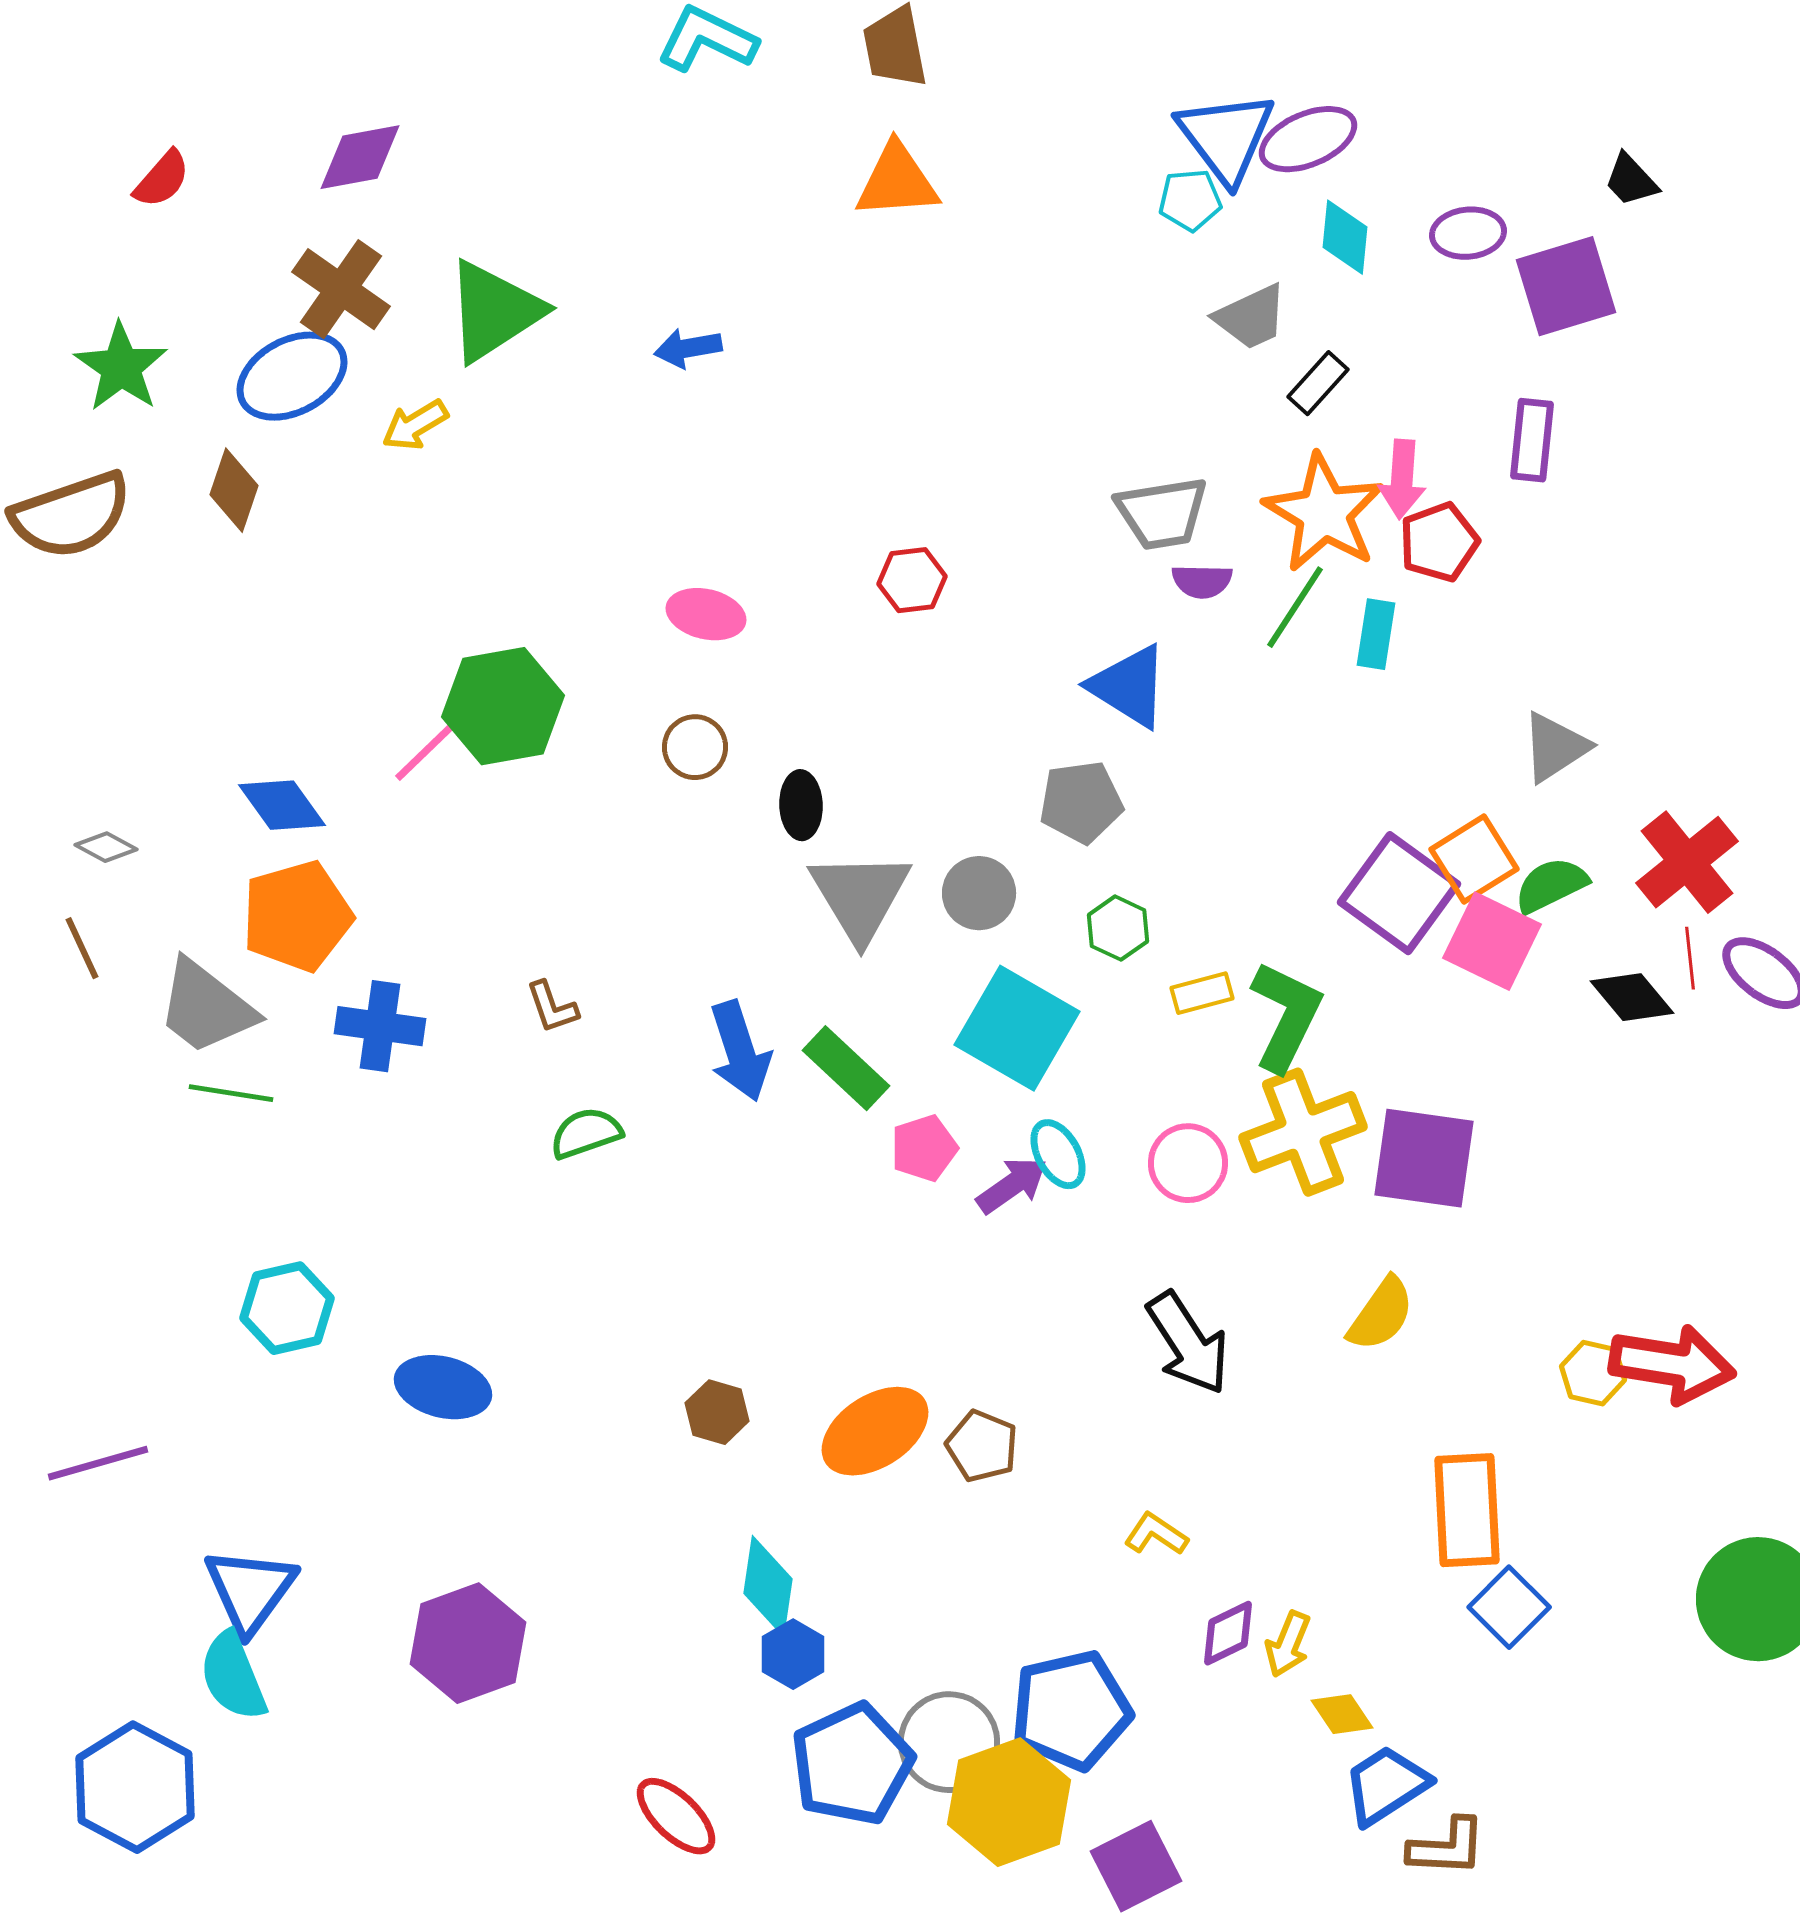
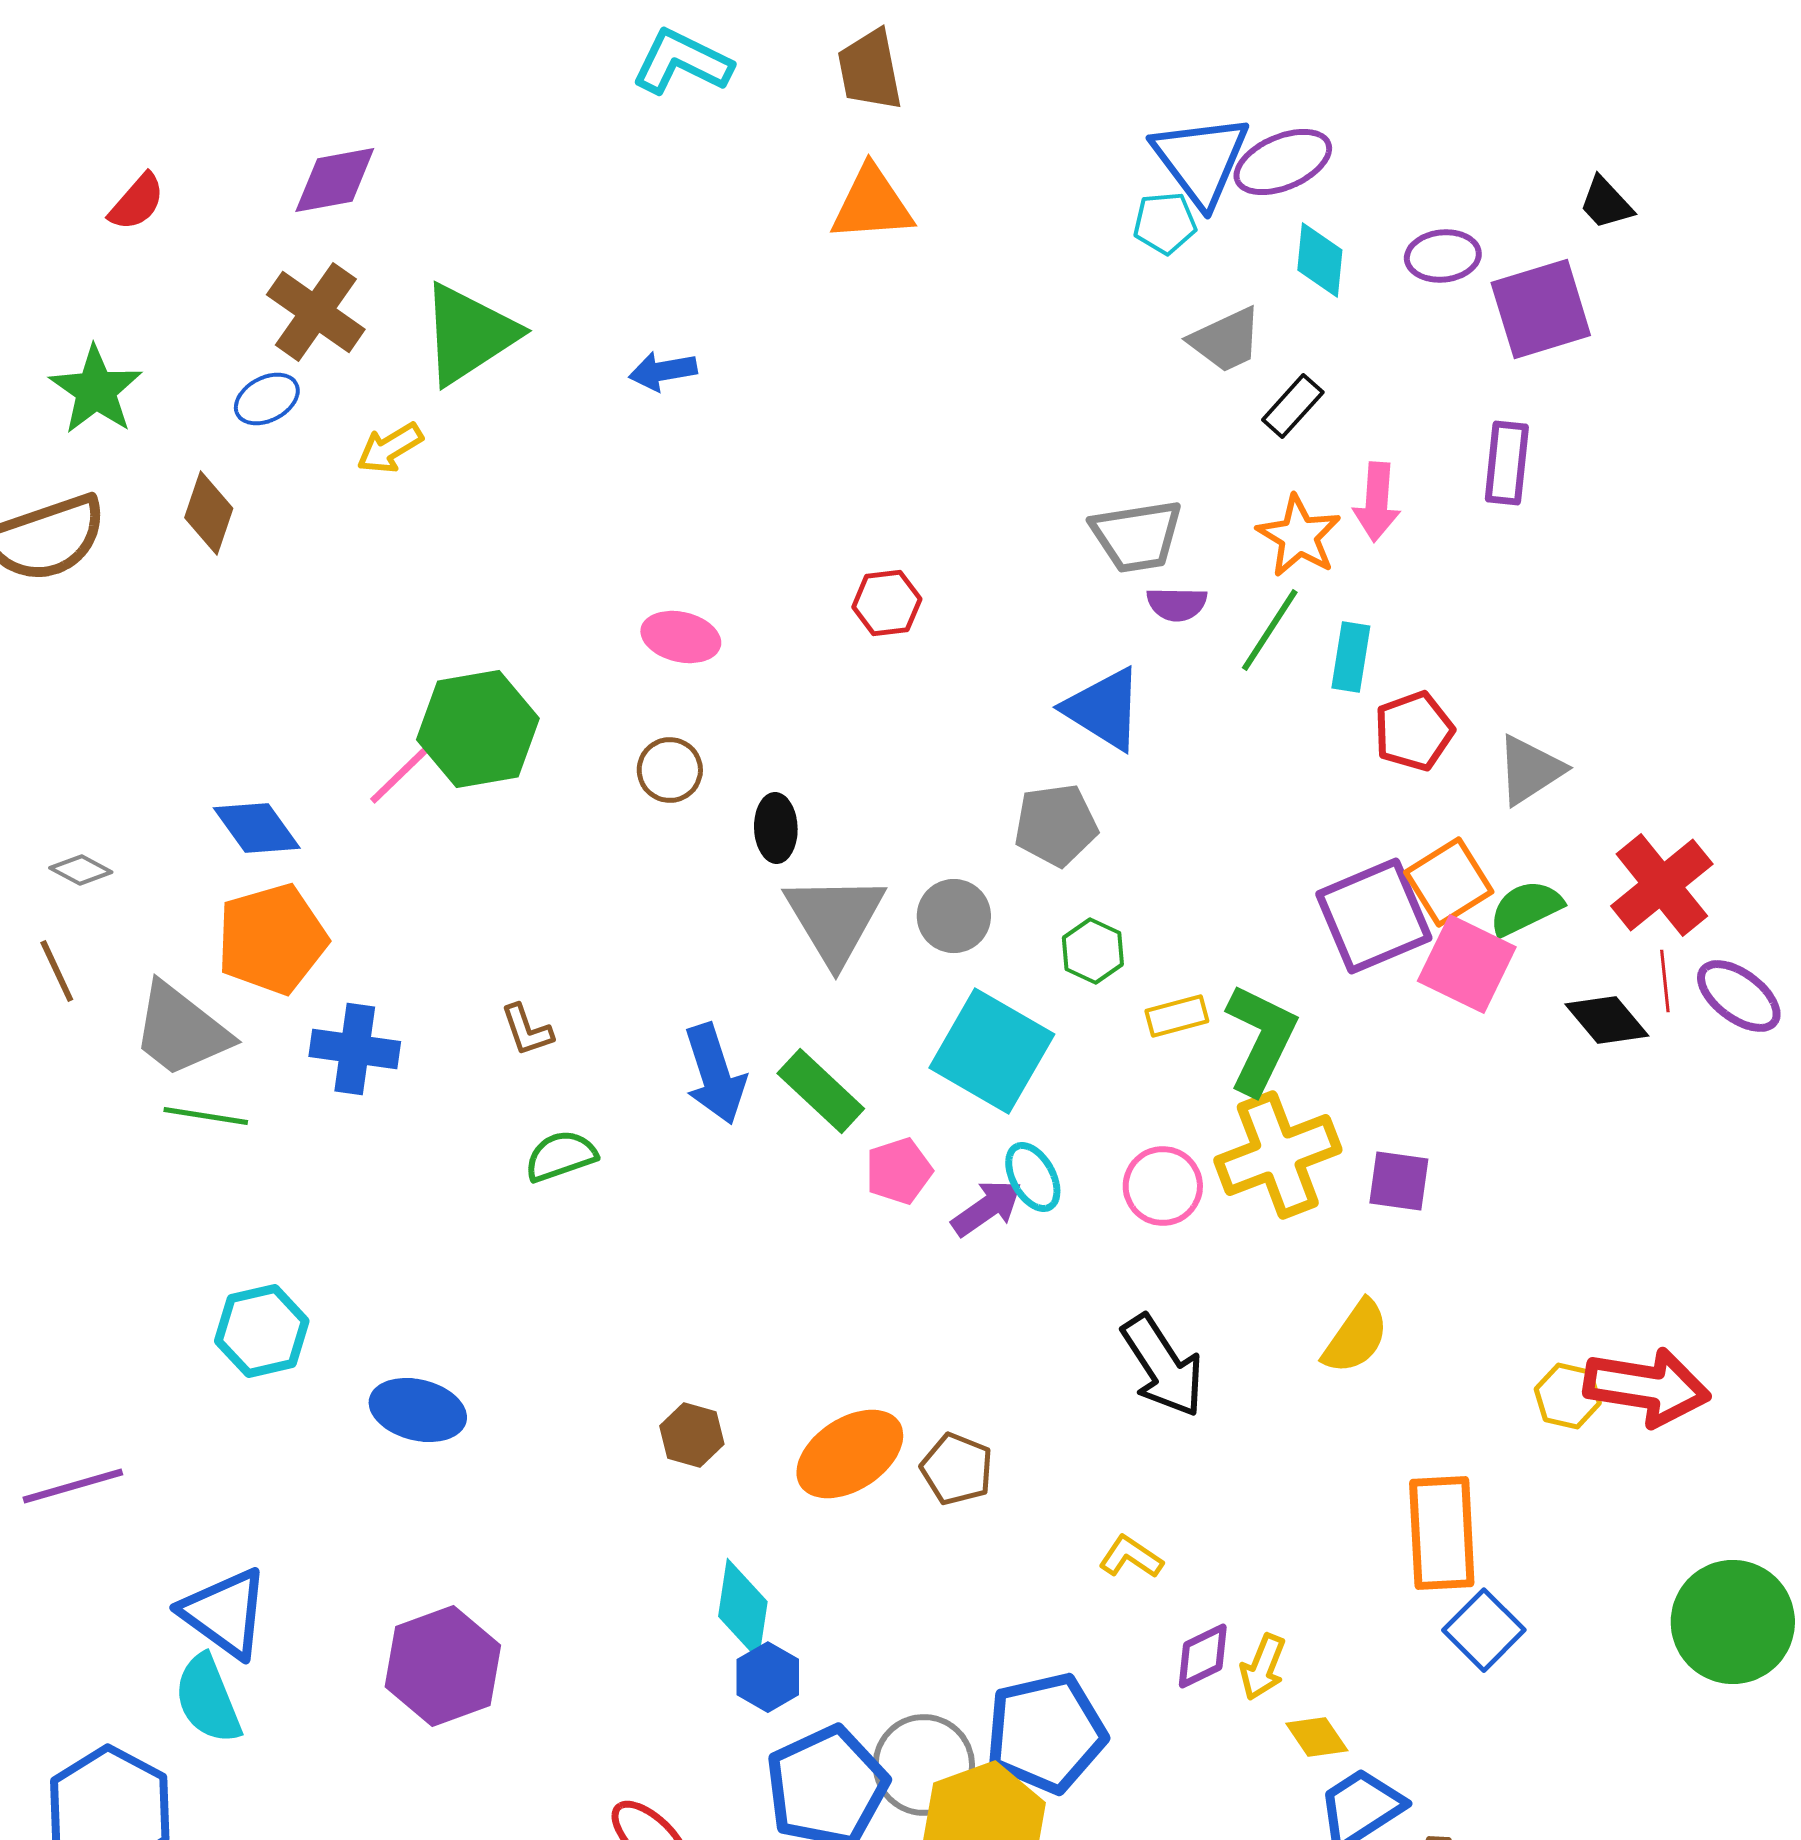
blue ellipse: (292, 376) -> (267, 399), size x0.6
orange star: (1324, 513) -> (1299, 536), size x0.7
red pentagon: (1439, 542) -> (1414, 731), moved
purple square: (1399, 893) -> (1374, 916), turned 31
purple square: (1424, 1158) -> (1399, 1181), size x0.6
blue triangle: (250, 1590) -> (225, 1613), turned -30

